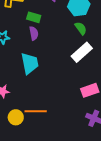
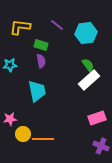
green semicircle: (81, 28) -> (88, 65), moved
yellow circle: (16, 117) -> (23, 134), moved

